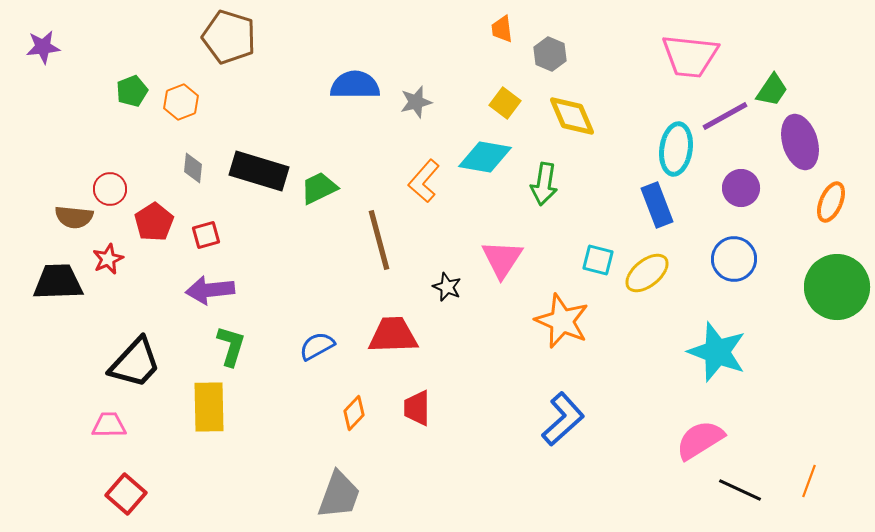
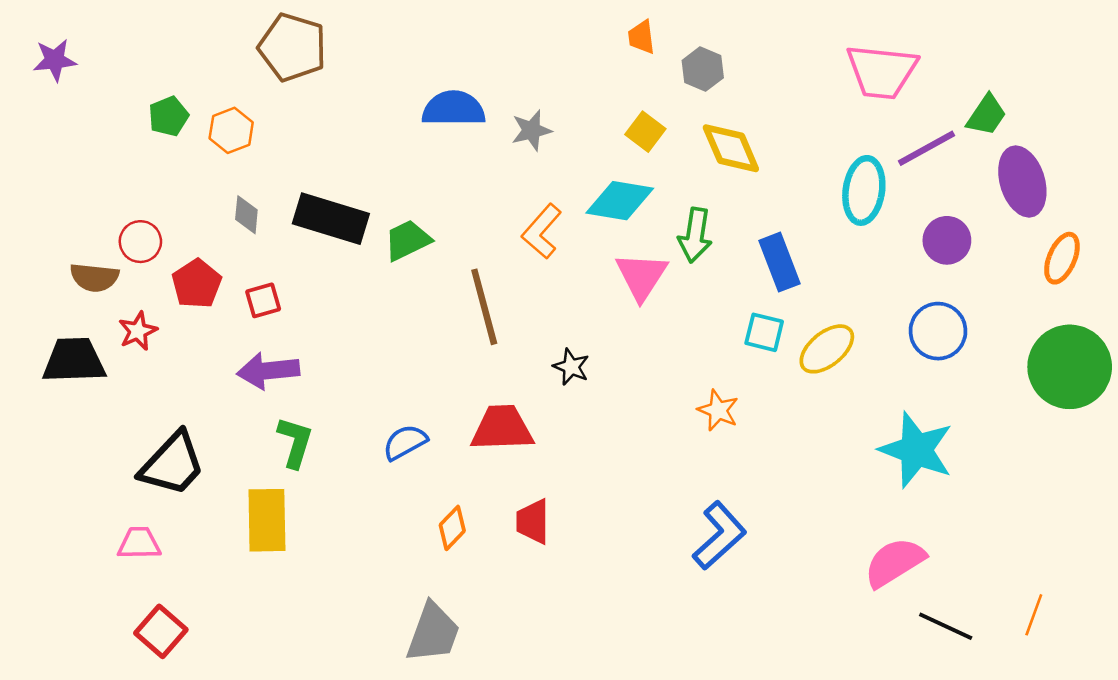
blue rectangle: (657, 205) -> (779, 262), moved
pink triangle: (502, 259) -> (641, 276), moved
orange star: (562, 321) -> (718, 410), size x0.6

